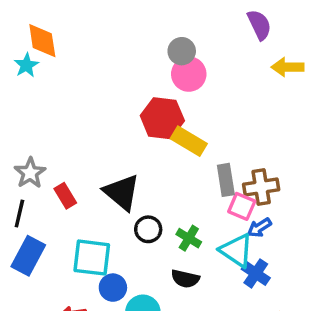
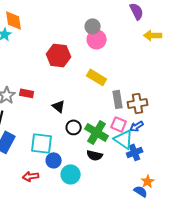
red hexagon: (162, 118) -> (59, 55), moved
black triangle: (122, 192) -> (59, 106), size x0.6
red rectangle: (65, 196) -> (27, 93), moved, turned -48
pink square: (242, 206) -> (119, 124), moved
green cross: (189, 238) -> (97, 132), size x1.6
blue cross: (256, 273) -> (135, 152), turned 35

